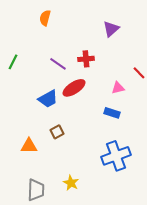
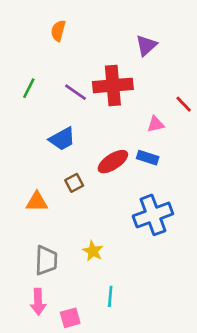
red cross: (86, 59) -> (113, 85), size x1.8
green line: (13, 62) -> (29, 88), moved
red ellipse: (74, 88) -> (113, 162), moved

